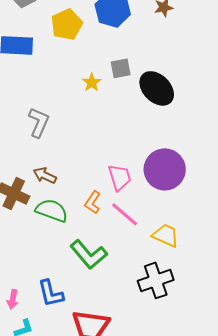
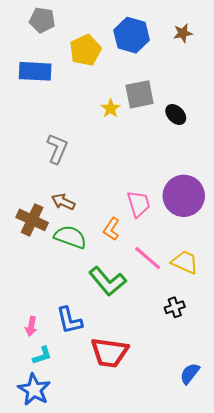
gray square: (121, 68) -> (140, 94), size x1.4
black ellipse: (157, 88) -> (176, 114), size x0.6
pink line: (125, 214) -> (148, 258), moved
black cross: (156, 280) -> (175, 307), size x0.6

